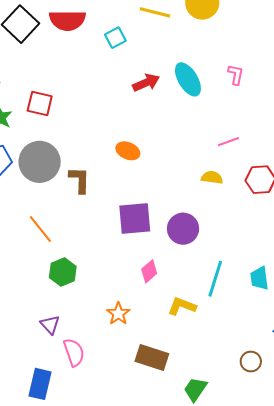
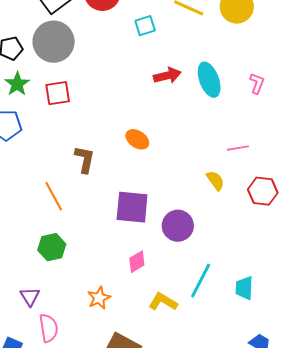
red square: (40, 104) -> (58, 93), moved, turned -32
gray circle: (40, 162) -> (54, 42), moved
yellow semicircle: (212, 177) -> (215, 180), turned 35
orange line: (40, 229) -> (54, 196), moved

